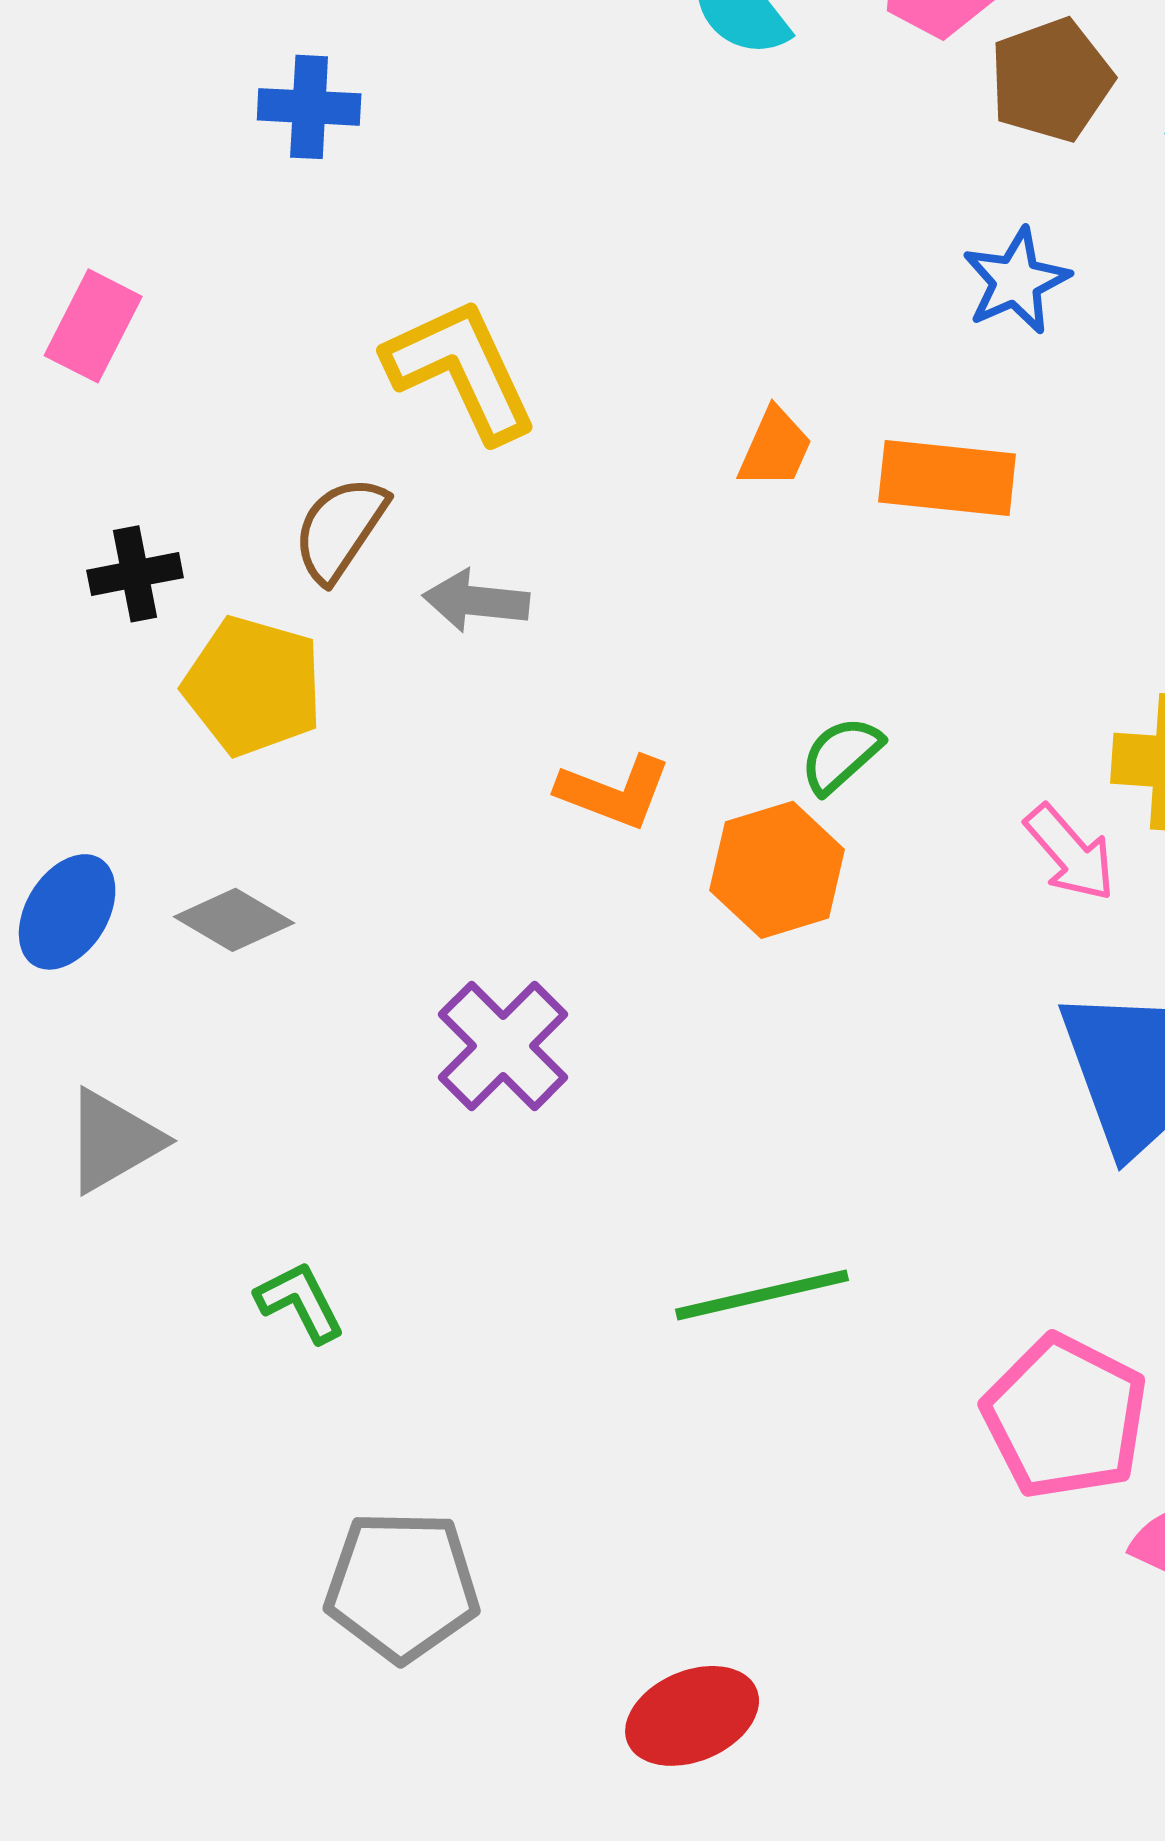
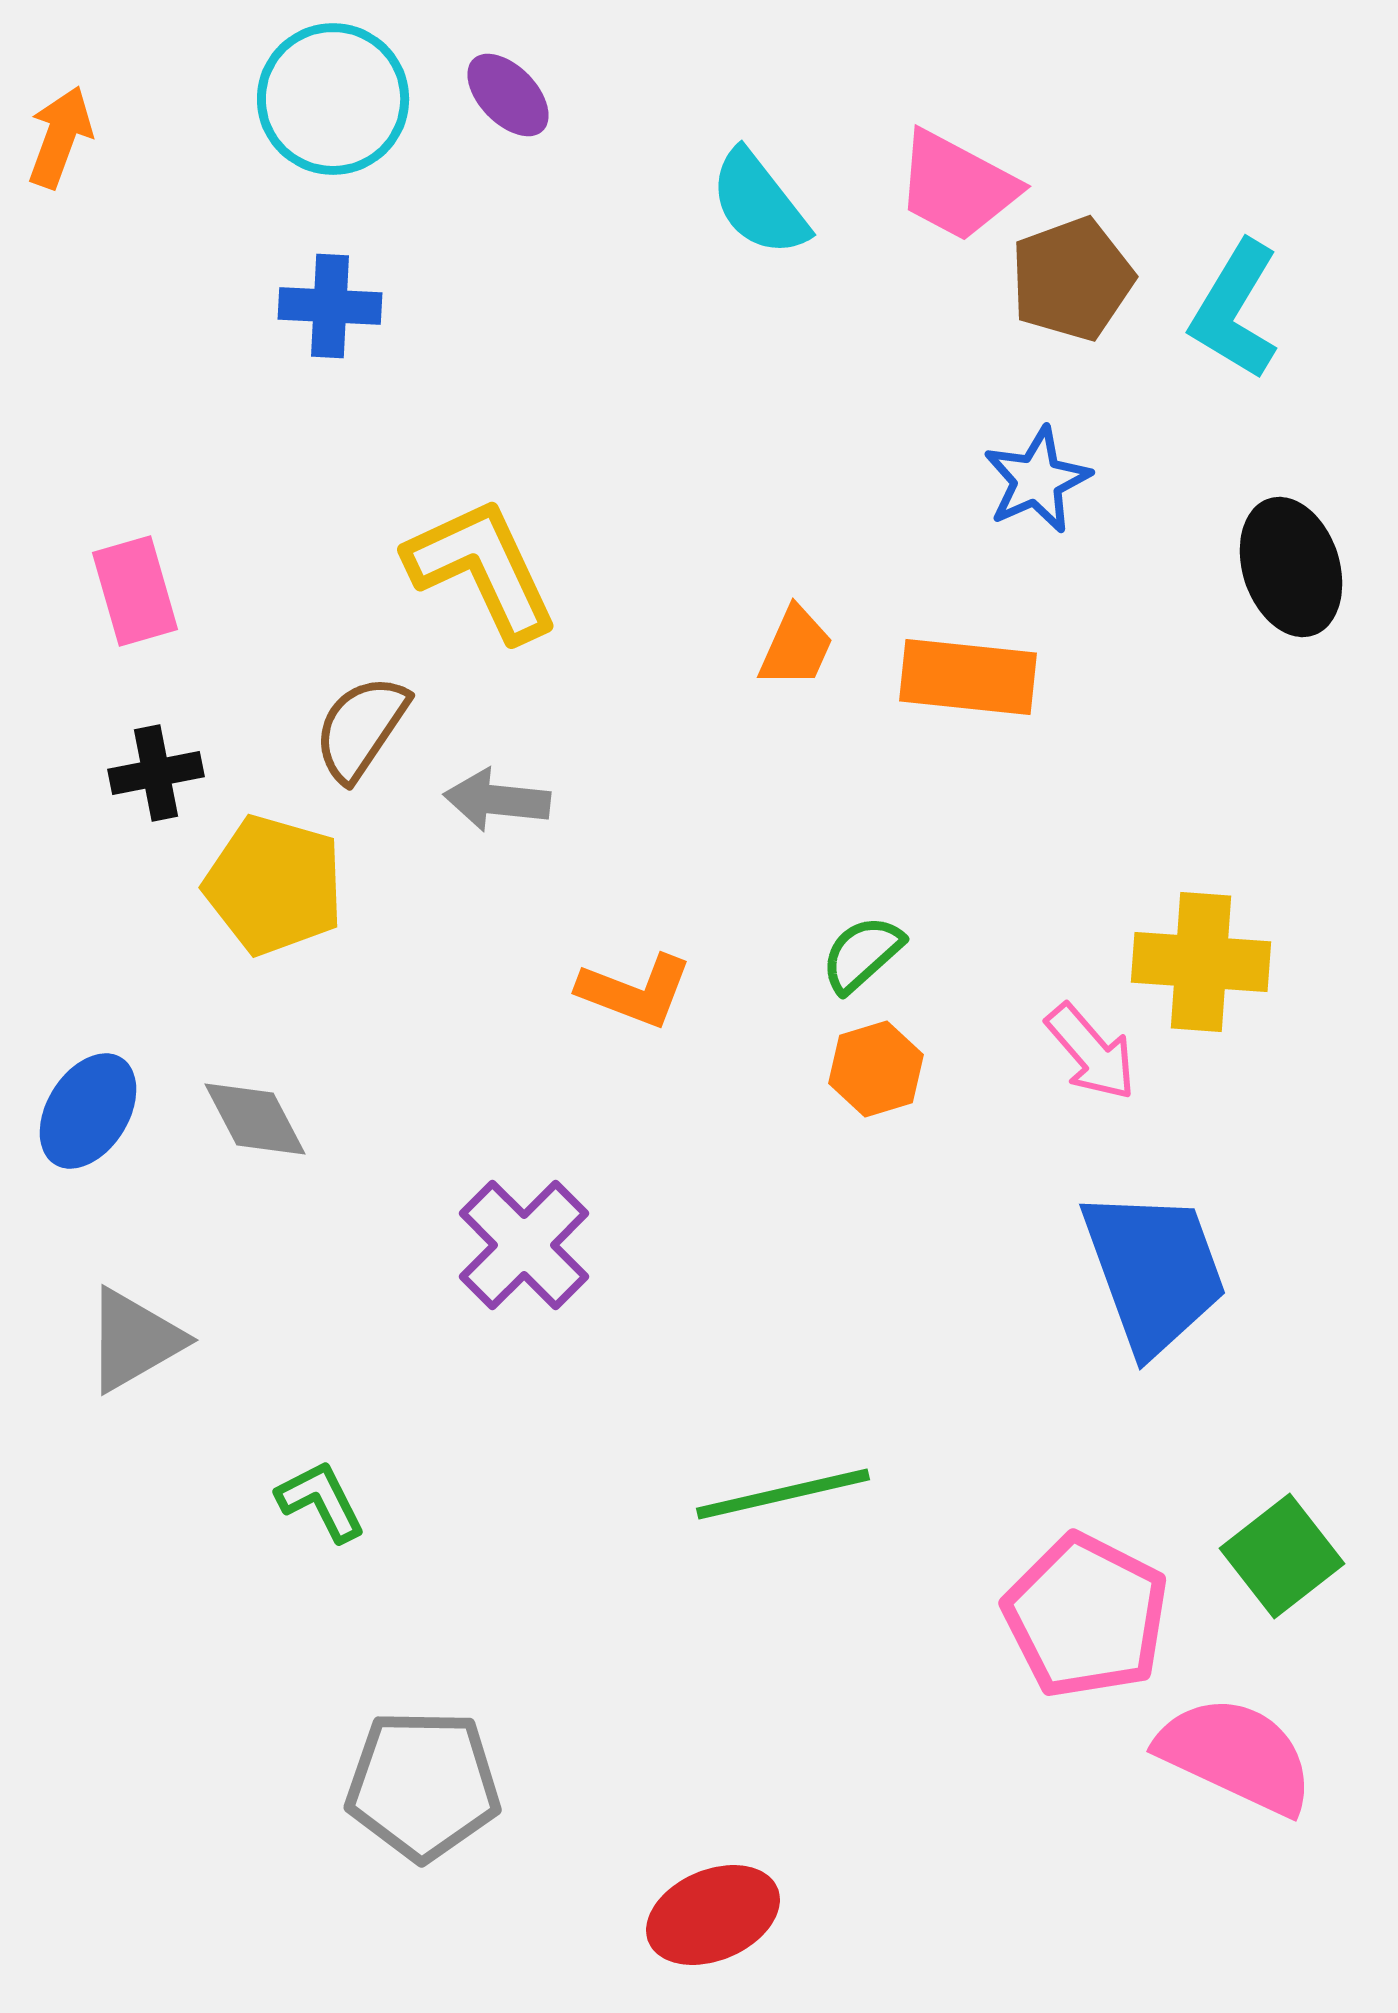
pink rectangle: (93, 326) -> (135, 591), moved, turned -43
orange hexagon: (777, 870) -> (876, 1069), moved, size x0.7
gray diamond: (234, 920) -> (255, 1119), turned 32

